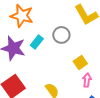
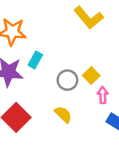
gray circle: (61, 35) -> (67, 80), moved

